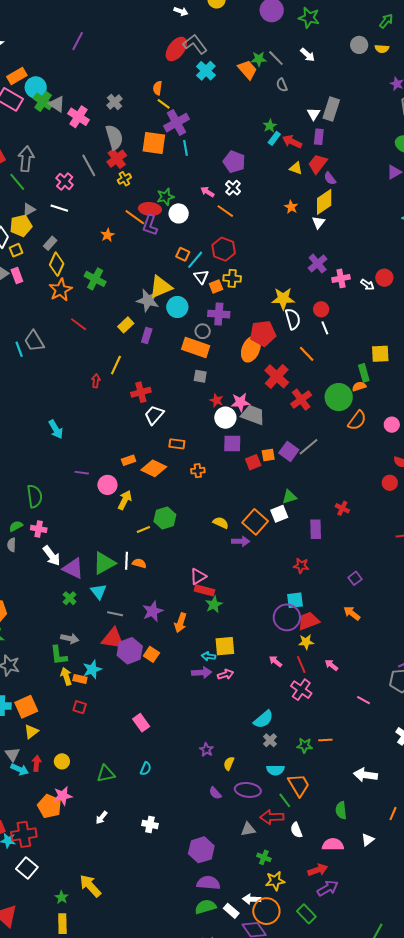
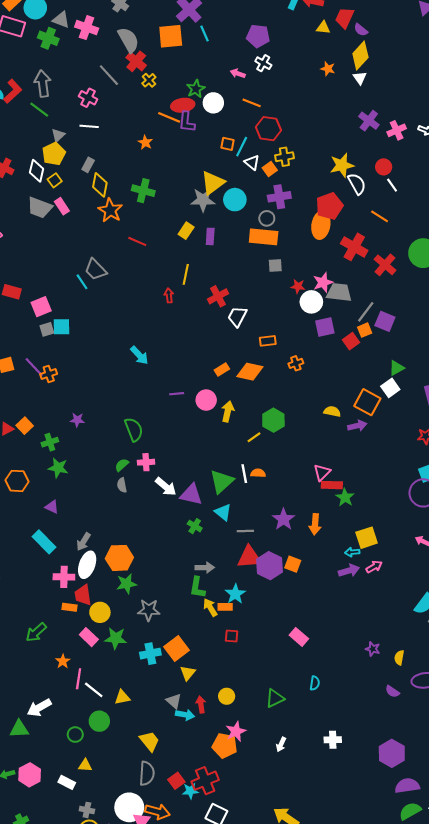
green cross: (43, 101) -> (48, 38), moved
orange line: (225, 211) -> (252, 103), moved
gray line: (309, 447) -> (366, 312), moved
green L-shape: (59, 655) -> (197, 588), turned 30

